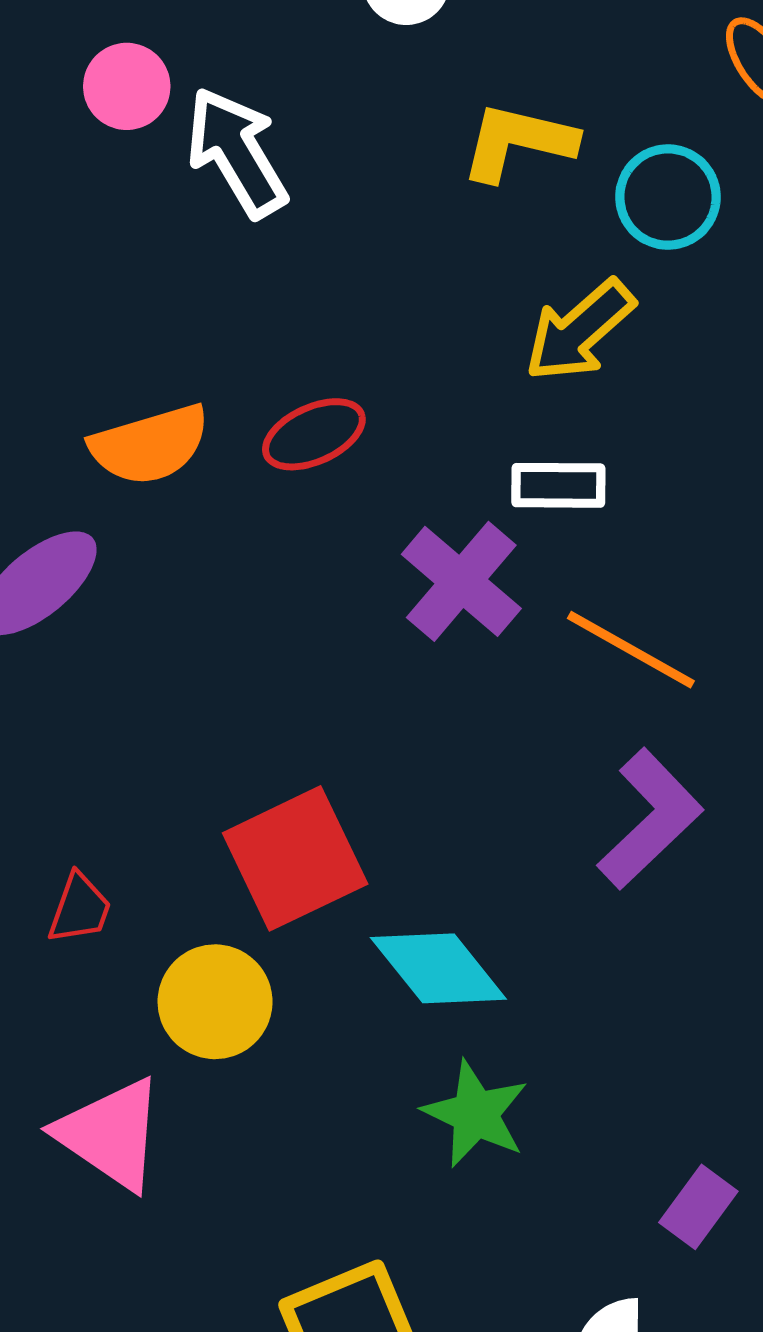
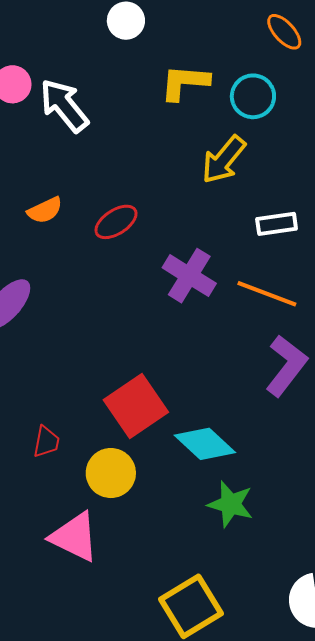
orange semicircle: (150, 445) -> (45, 210), moved, size x0.7
white rectangle: (558, 485) -> (277, 224), moved

